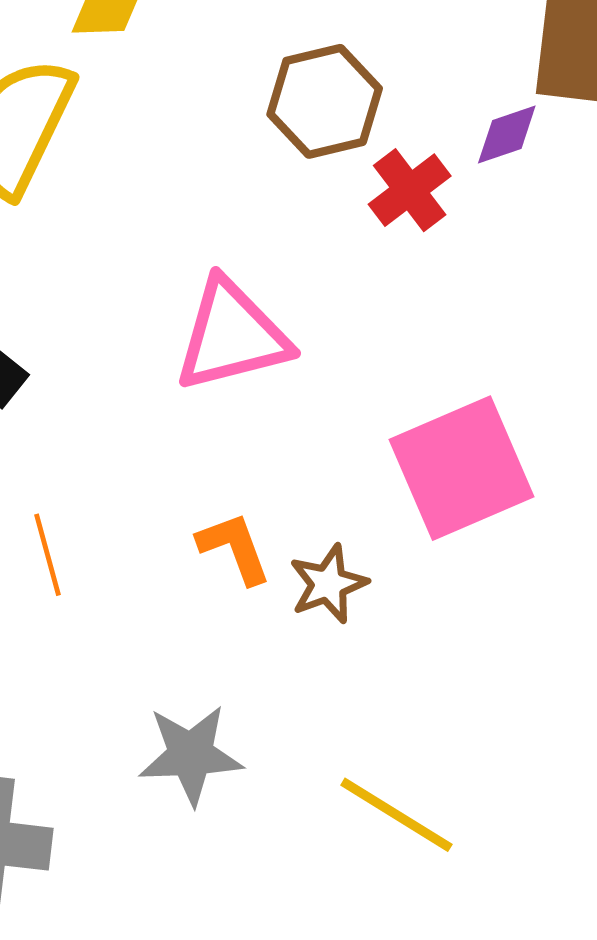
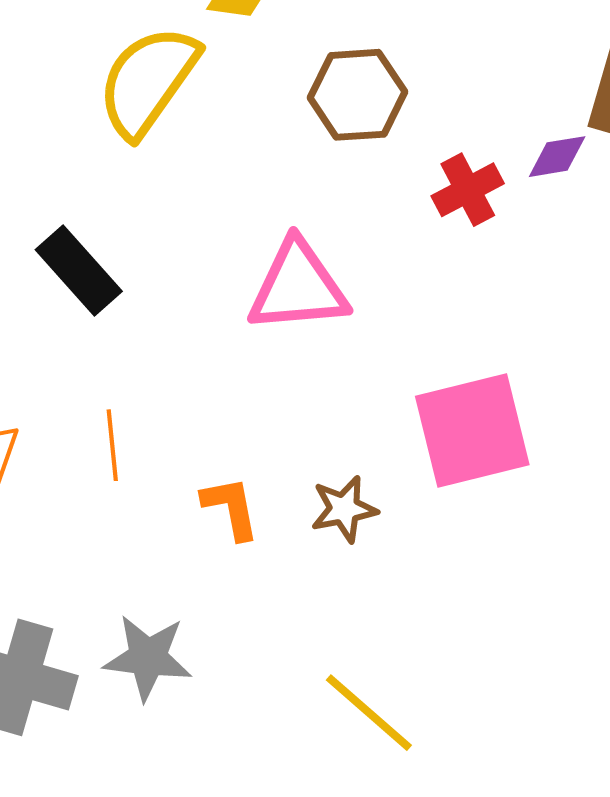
brown hexagon: (325, 101) -> (357, 95), moved
orange L-shape: (234, 548) -> (231, 508), moved
gray star: (191, 755) -> (148, 658), moved

